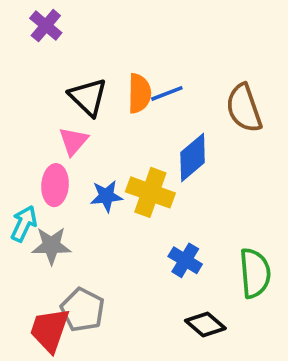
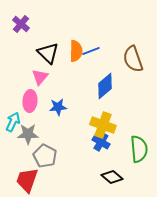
purple cross: (46, 26) -> (21, 24), moved
yellow cross: (150, 192) -> (103, 125), moved
gray pentagon: (83, 310) -> (45, 156), moved

